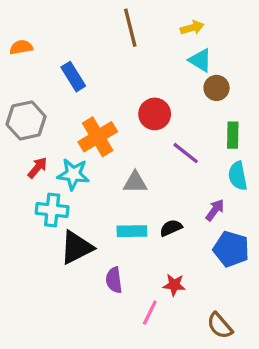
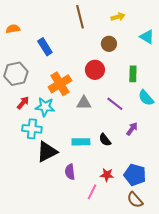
cyan triangle: (200, 60) -> (147, 37), moved
brown circle: (217, 88) -> (109, 44), moved
green rectangle: (233, 135) -> (133, 74), moved
purple line: (186, 153) -> (115, 104), moved
cyan semicircle: (238, 176) -> (146, 98), moved, turned -30
gray triangle: (135, 182) -> (84, 103), moved
black semicircle: (171, 228) -> (105, 140), turned -104
blue pentagon: (231, 249) -> (135, 175), moved

